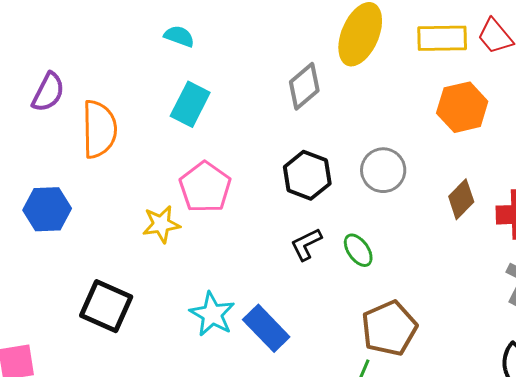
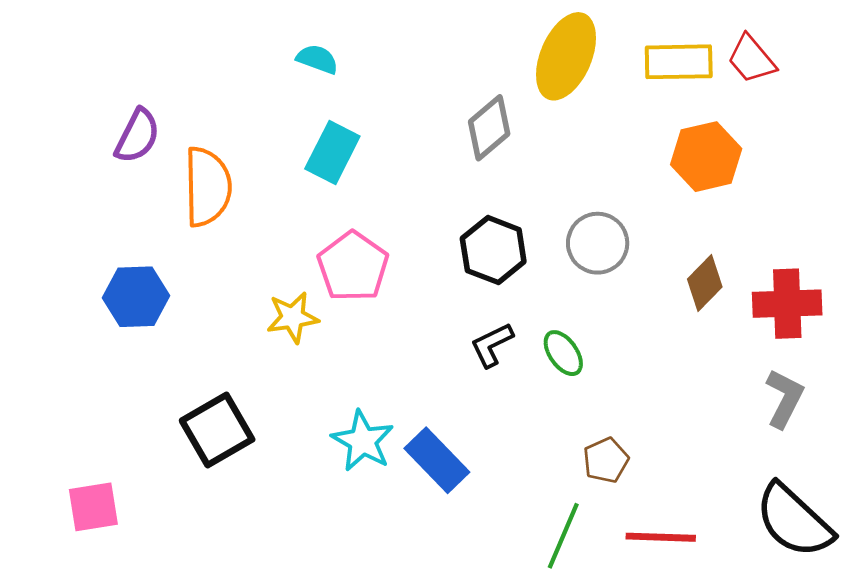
black square: (106, 306) -> (217, 430), turned 36
brown pentagon: (389, 328) -> (606, 460), size x0.6

